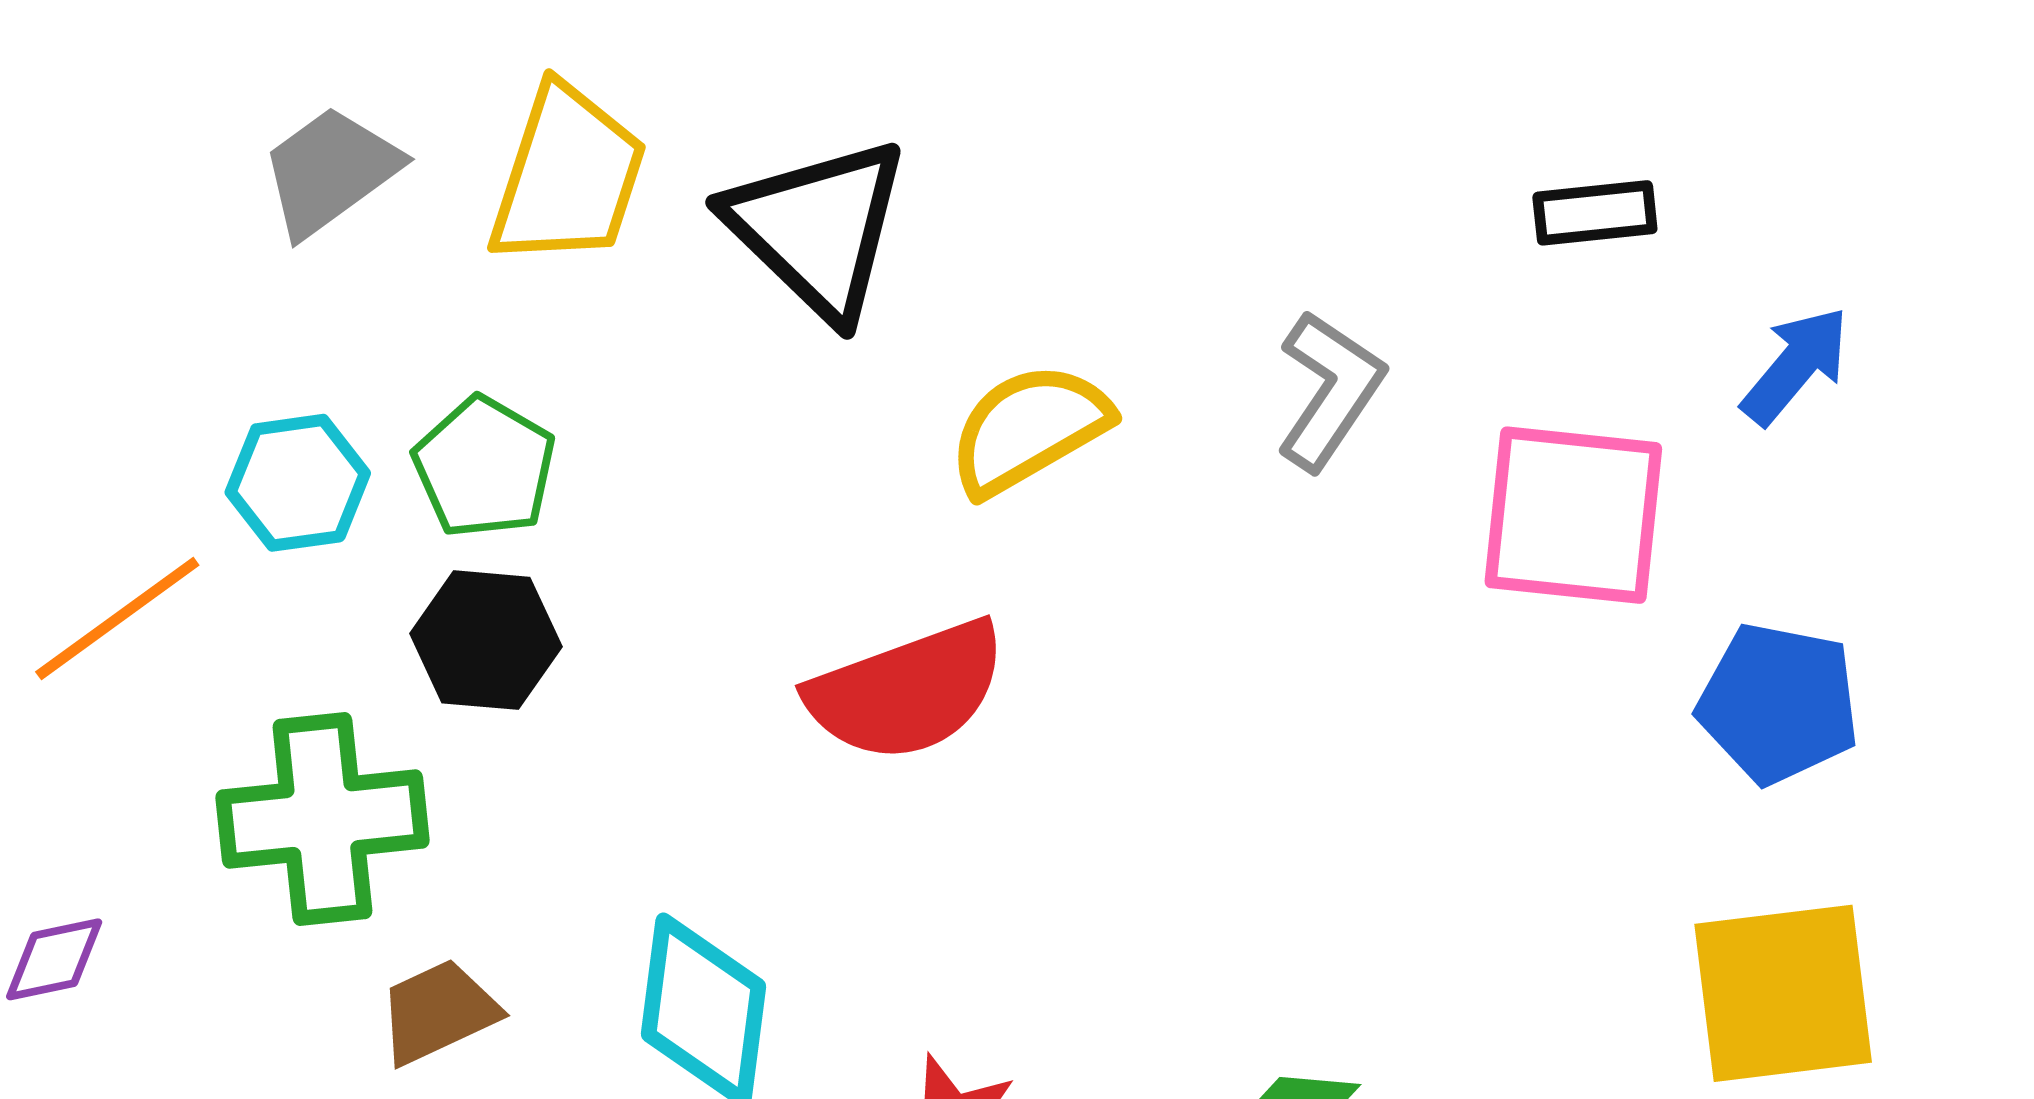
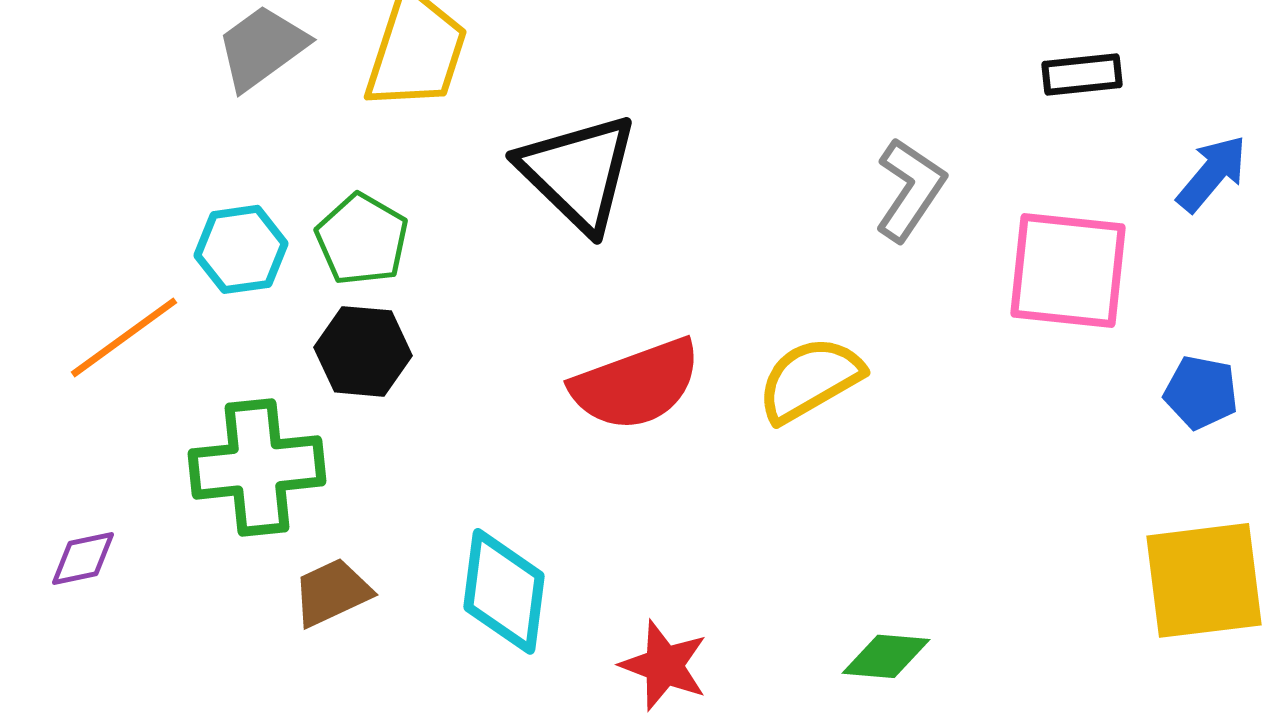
black triangle: (818, 228) -> (578, 172), moved
yellow semicircle: (1029, 429) -> (810, 379), moved
blue pentagon: (1778, 703) -> (1201, 392), size x0.7

